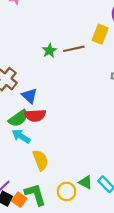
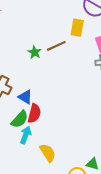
red semicircle: (35, 115) -> (34, 113), turned -60
cyan arrow: (21, 136) -> (26, 135), turned 90

